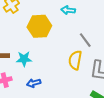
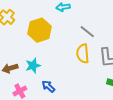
blue arrow: (34, 83) -> (48, 86), turned 72

